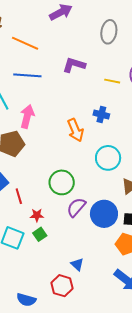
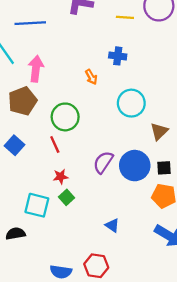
orange arrow: (75, 130) -> (91, 77), size x0.6
green circle: (62, 182) -> (65, 117), moved
red line: (19, 196) -> (55, 145), moved
red hexagon: (62, 286) -> (96, 266), moved

